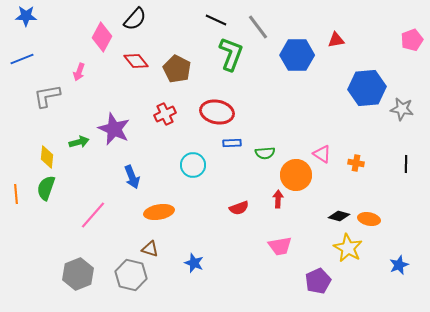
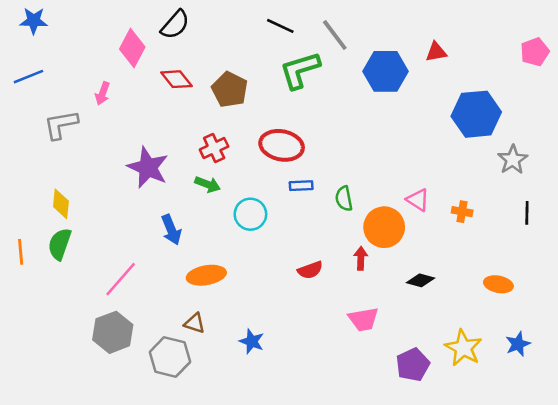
green L-shape: (231, 54) -> (300, 70), turned -128
gray star: (402, 109) -> (513, 160), moved, turned 30
green arrow: (79, 142) -> (208, 184), moved, turned 36
green semicircle: (265, 153) -> (344, 199), turned 84
black diamond: (339, 216) -> (421, 280), moved
orange ellipse: (369, 219) -> (498, 284), moved
yellow star: (348, 248) -> (463, 348), moved
gray hexagon: (78, 274) -> (113, 332), moved

